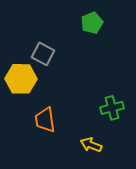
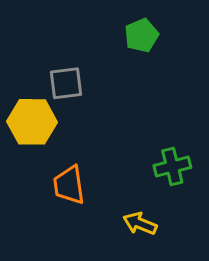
gray square: (43, 54) -> (66, 83), turned -35

